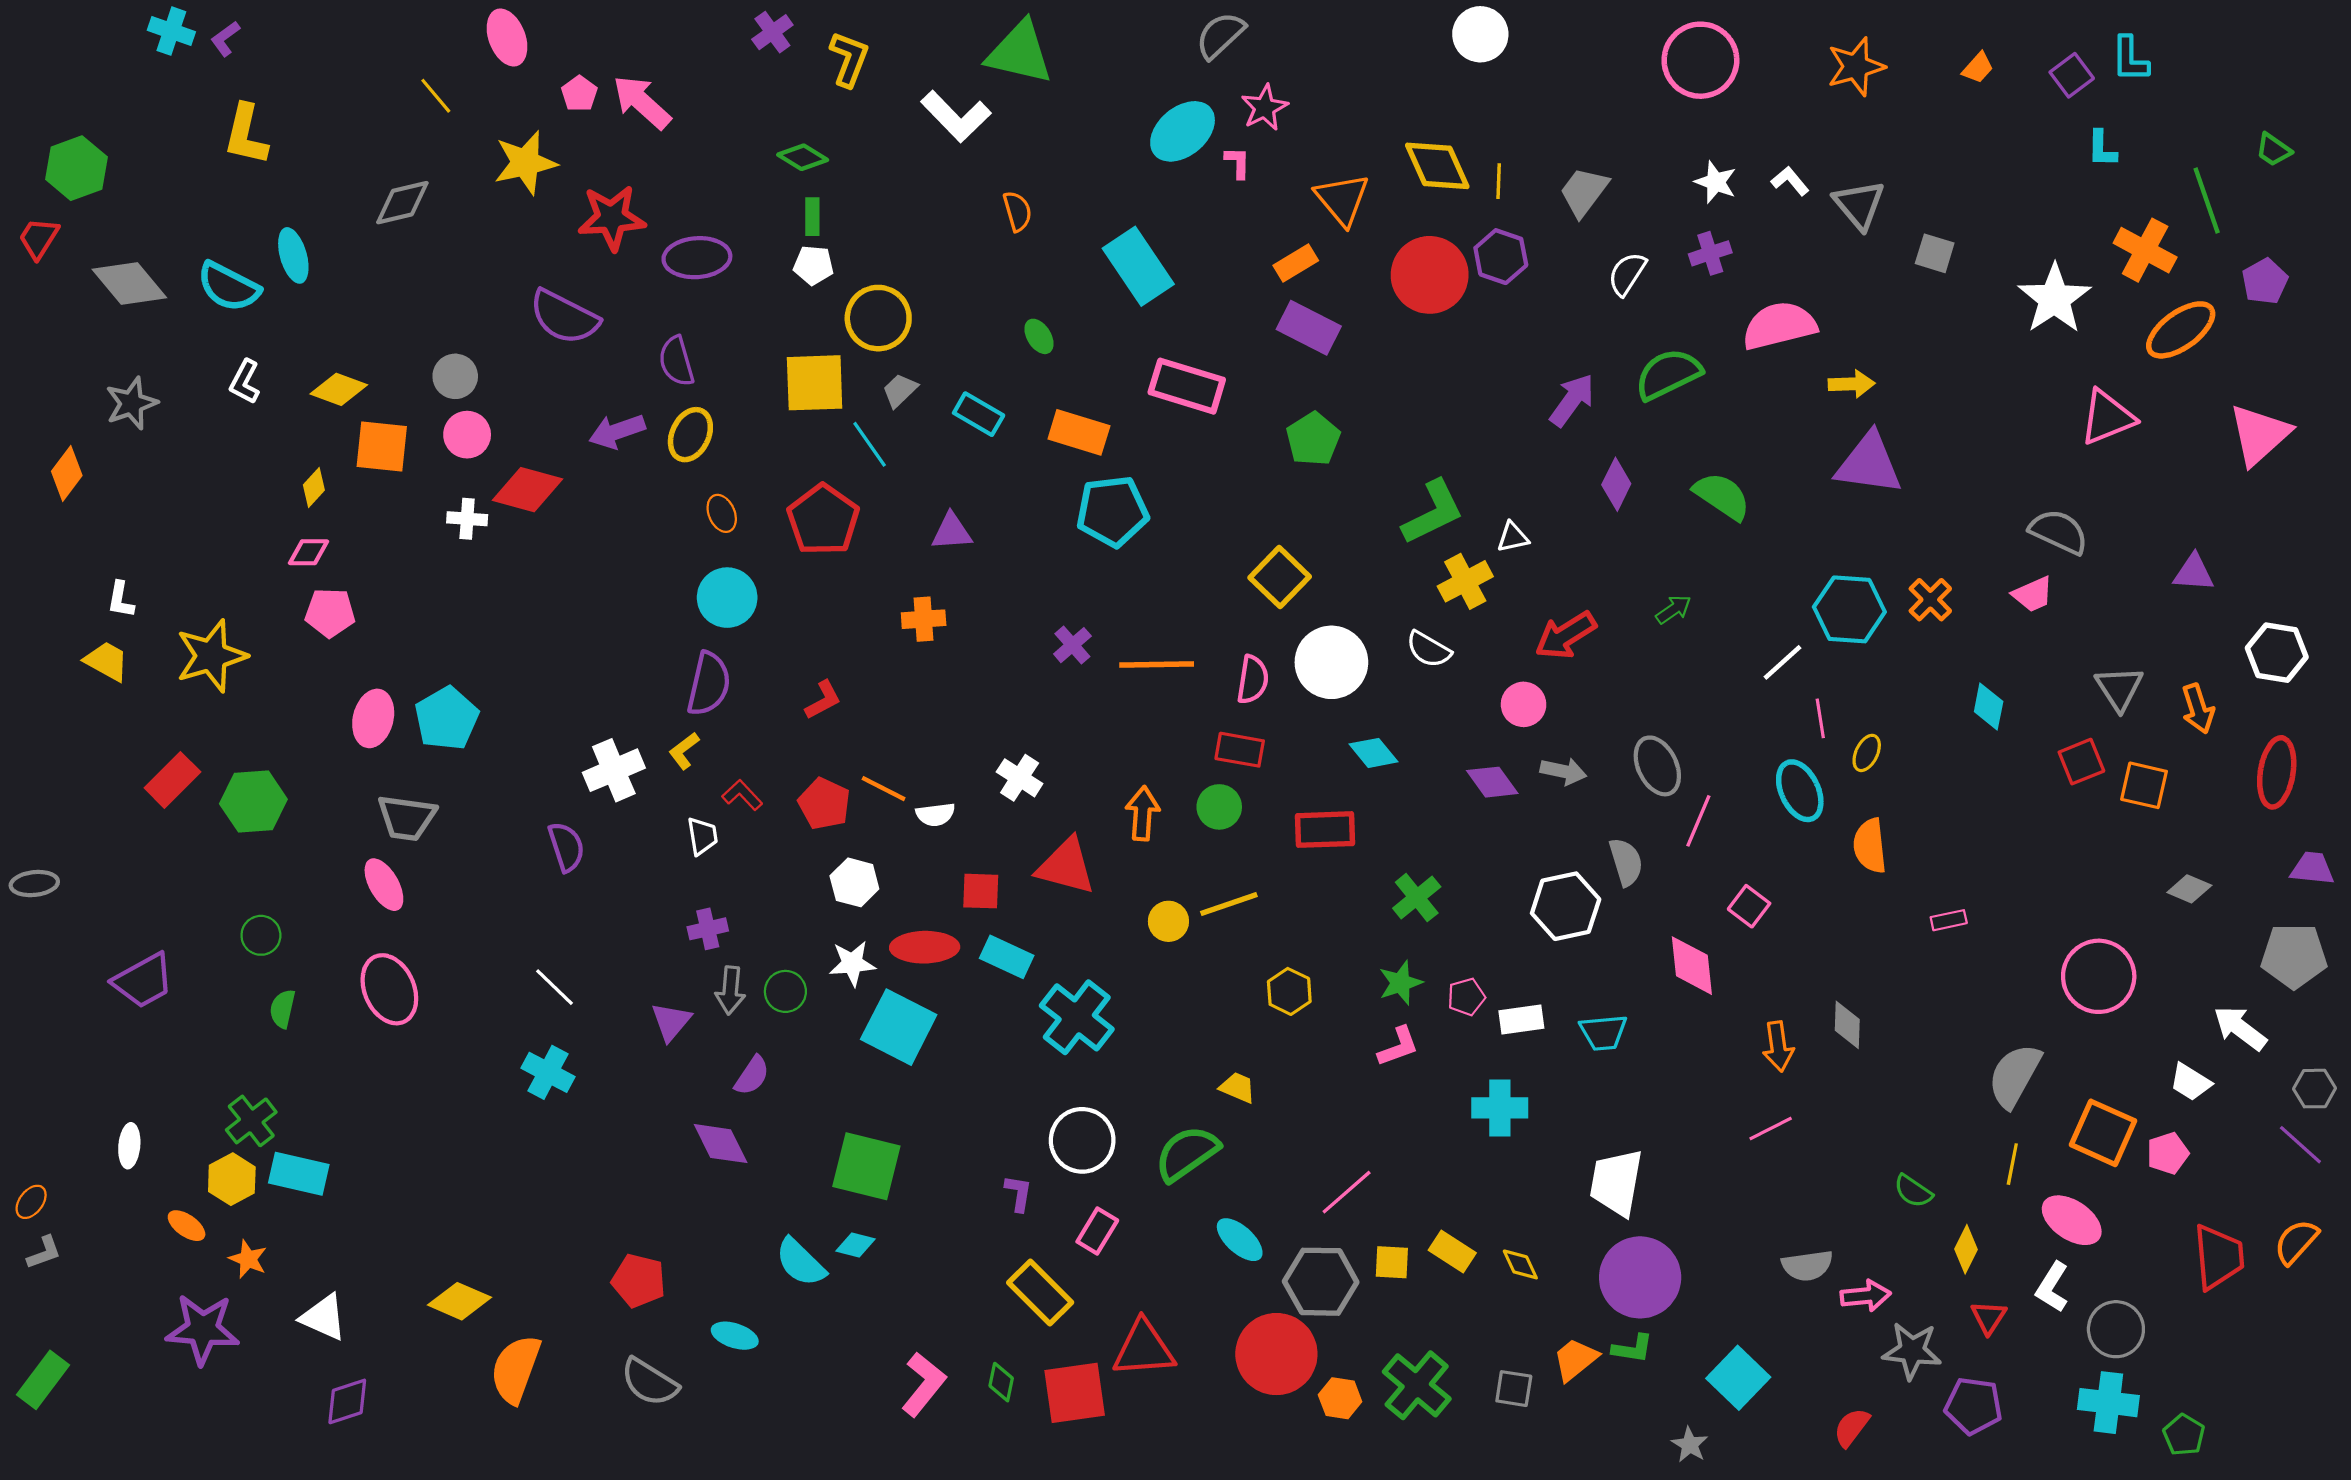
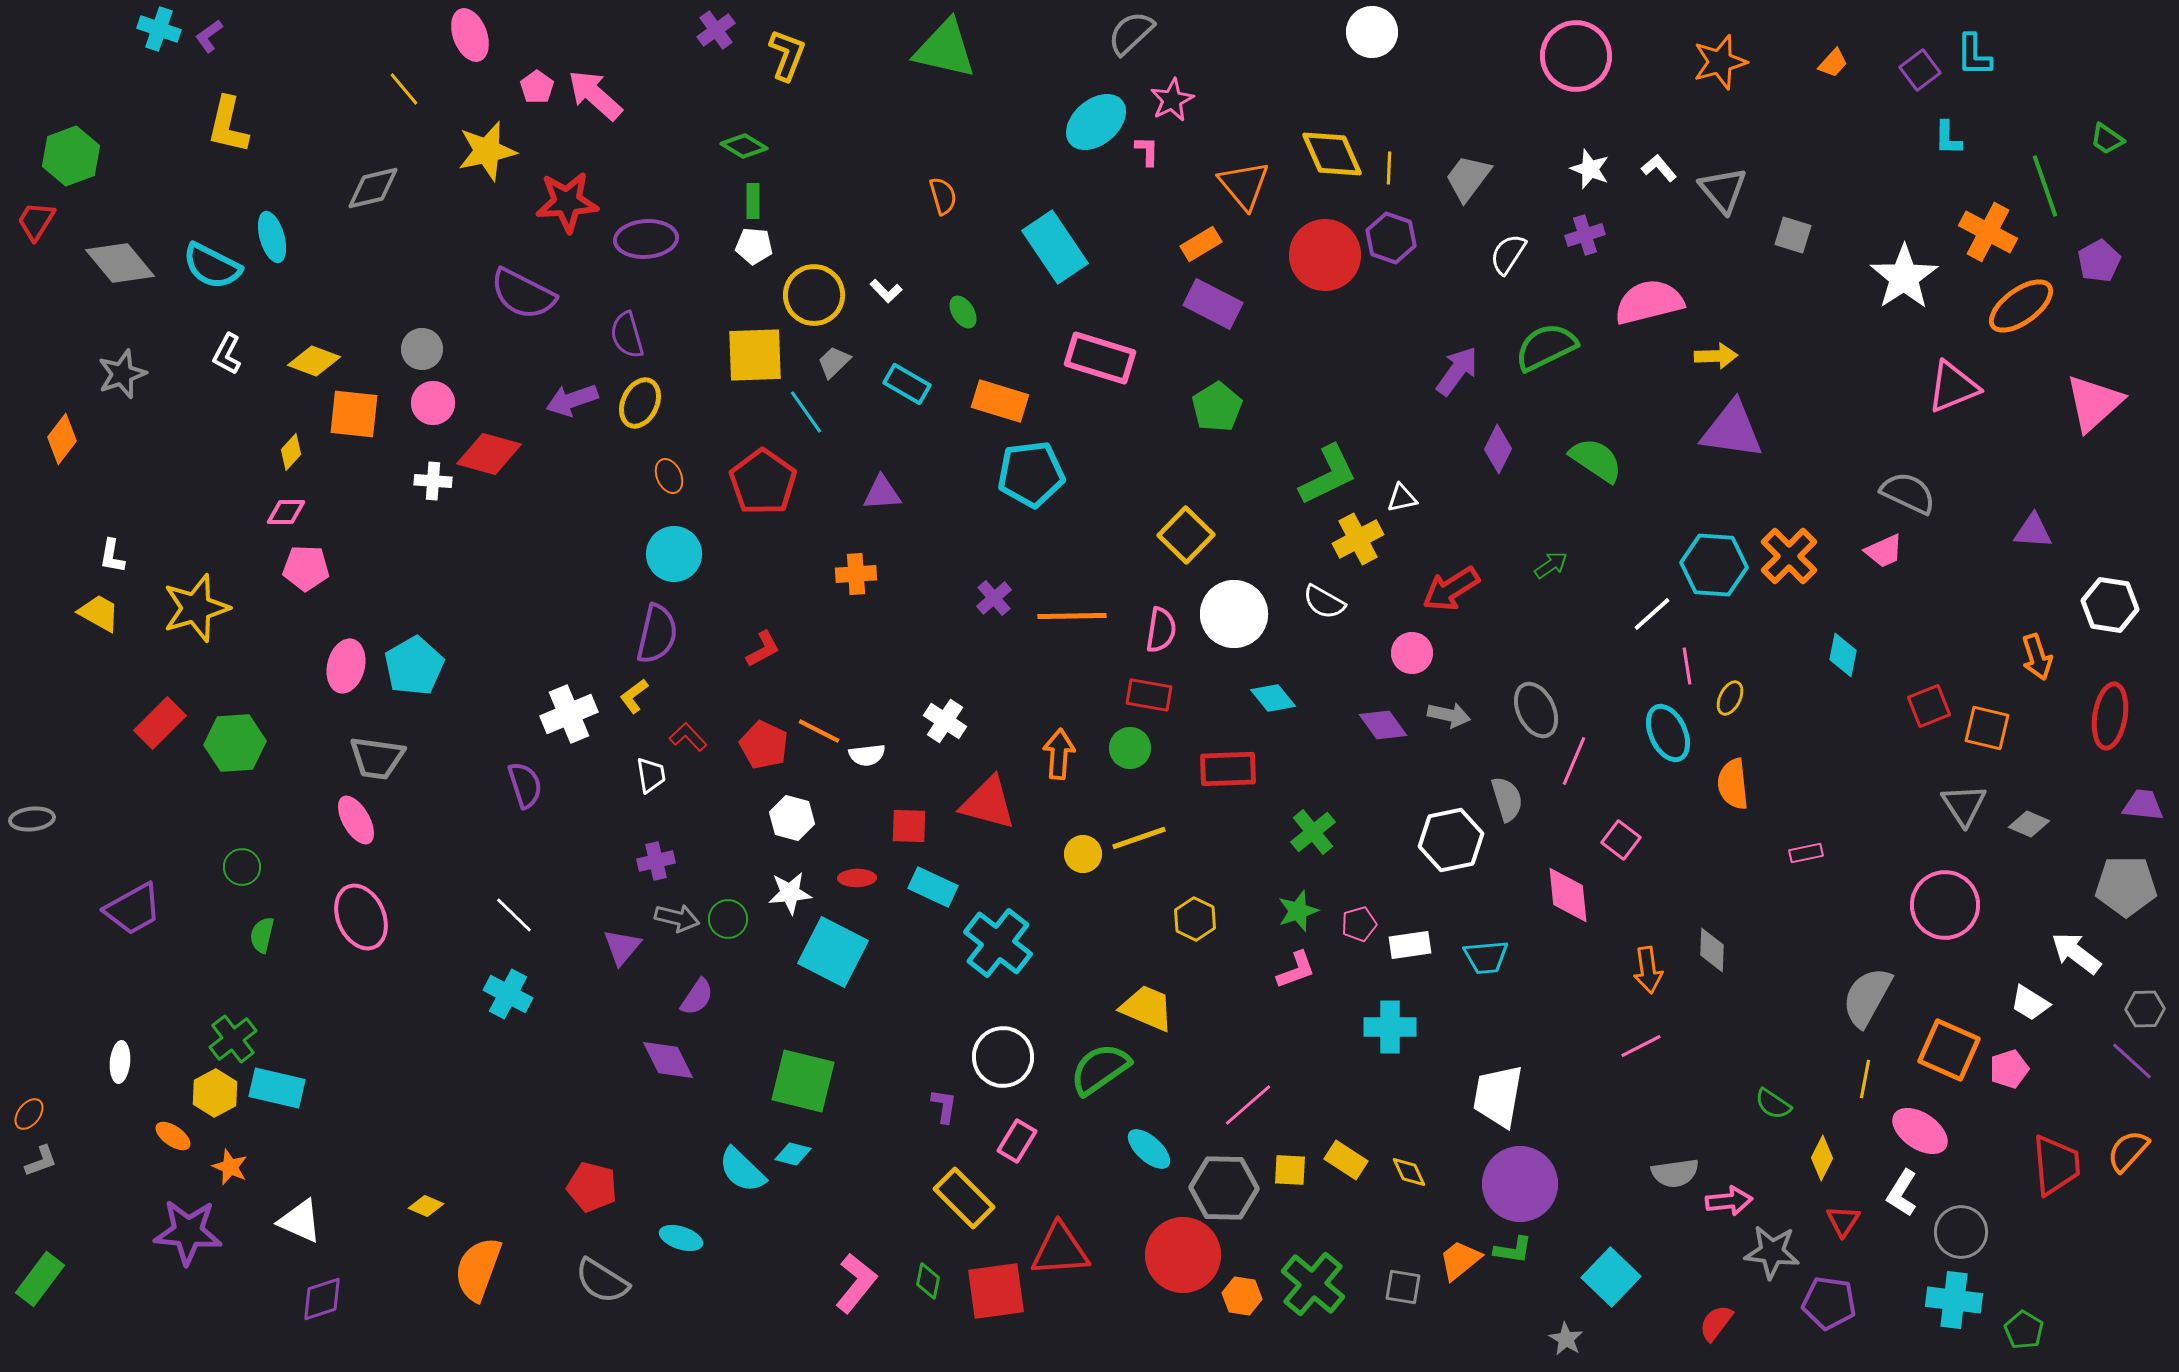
white L-shape: (956, 116) -> (886, 291), moved, size x0.5
orange cross: (1930, 600) -> (1789, 556), size x1.4
gray triangle: (2119, 688) -> (1964, 805), moved
red ellipse: (925, 947) -> (857, 878), size x0.6
gray arrow: (730, 990) -> (677, 918), turned -81
yellow trapezoid: (1238, 1087) -> (1147, 1008), size x1.6
yellow diamond: (460, 1301) -> (426, 1206), size x0.6

